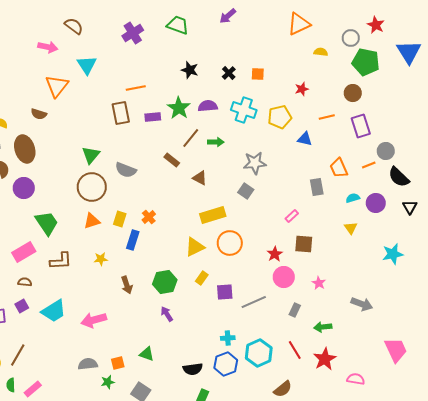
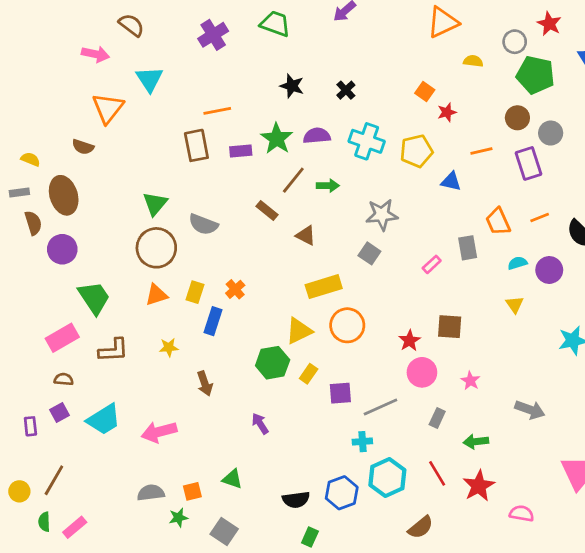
orange square: (258, 74) -> (425, 92), moved, turned 32
gray circle: (386, 151) -> (551, 133), moved
pink rectangle: (292, 216) -> (432, 264), moved
green hexagon: (165, 282) -> (273, 363), moved
cyan cross: (228, 338) -> (362, 442), moved

